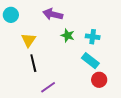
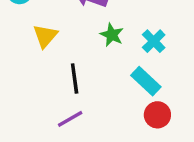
cyan cross: (93, 37) -> (154, 41), turned 32
black line: (33, 63) -> (75, 78), moved

